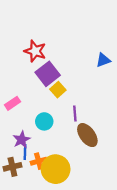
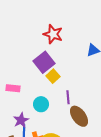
red star: (35, 51) -> (53, 34), moved
pink rectangle: (12, 103) -> (13, 88), turned 40

